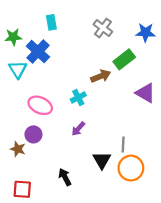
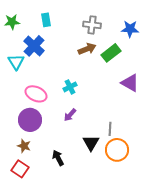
gray cross: (103, 28) -> (92, 25), turned -30
green star: (13, 37) -> (12, 22), moved
brown arrow: (101, 76) -> (87, 49), moved
purple circle: (33, 134) -> (30, 120), size x1.5
brown star: (18, 149) -> (24, 146), moved
red square: (22, 189) -> (20, 169), turned 30

